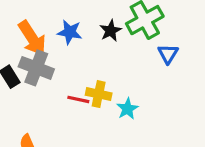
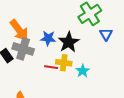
black star: (111, 31) -> (69, 42), moved, size x1.5
blue star: (70, 32) -> (48, 38), moved

